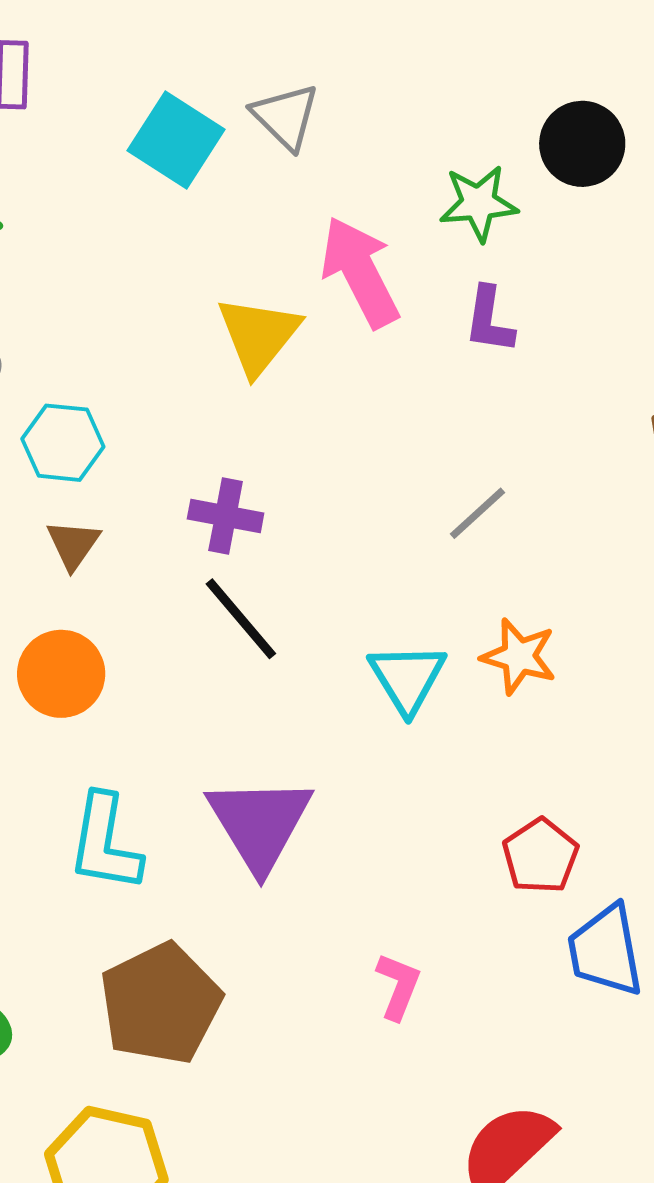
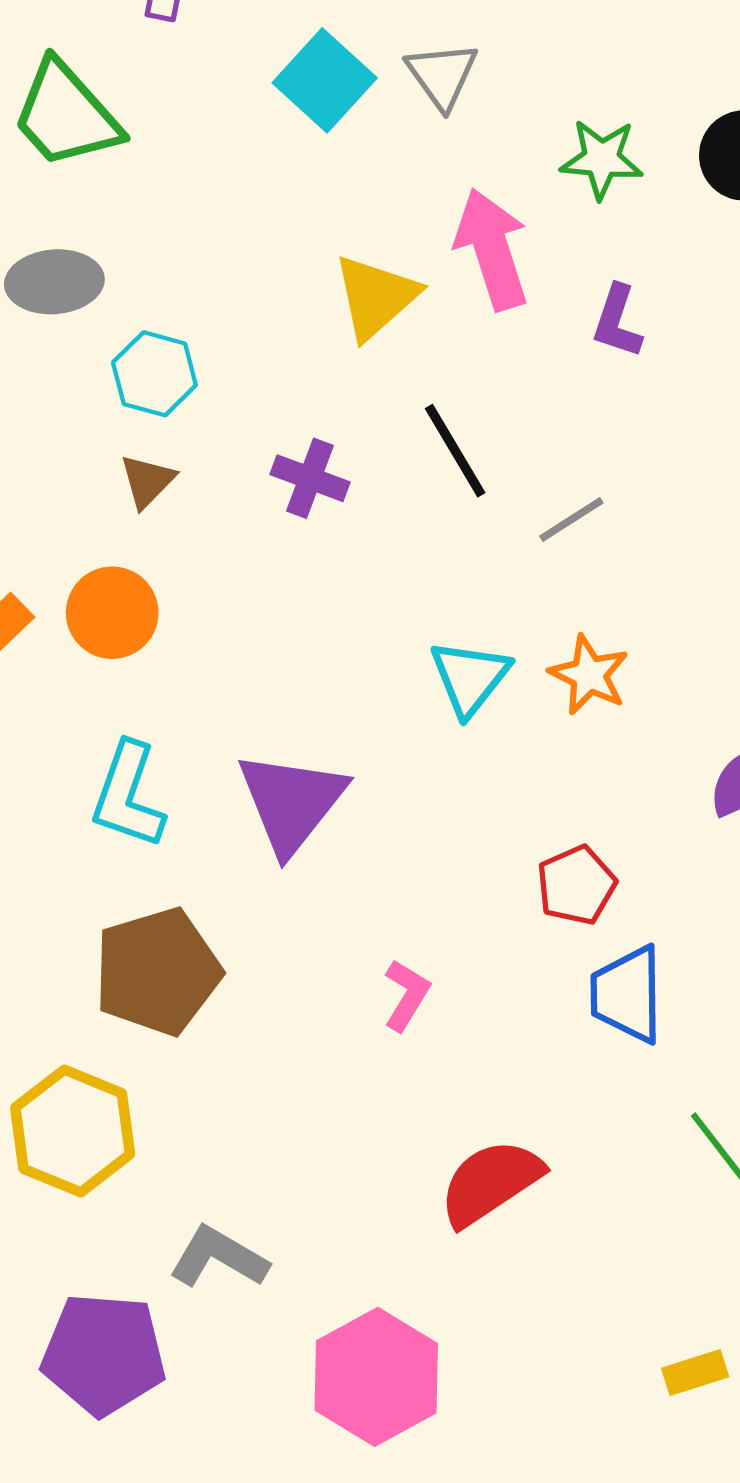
green star: (479, 203) -> (602, 159), moved
black line: (241, 619) -> (455, 451), moved

